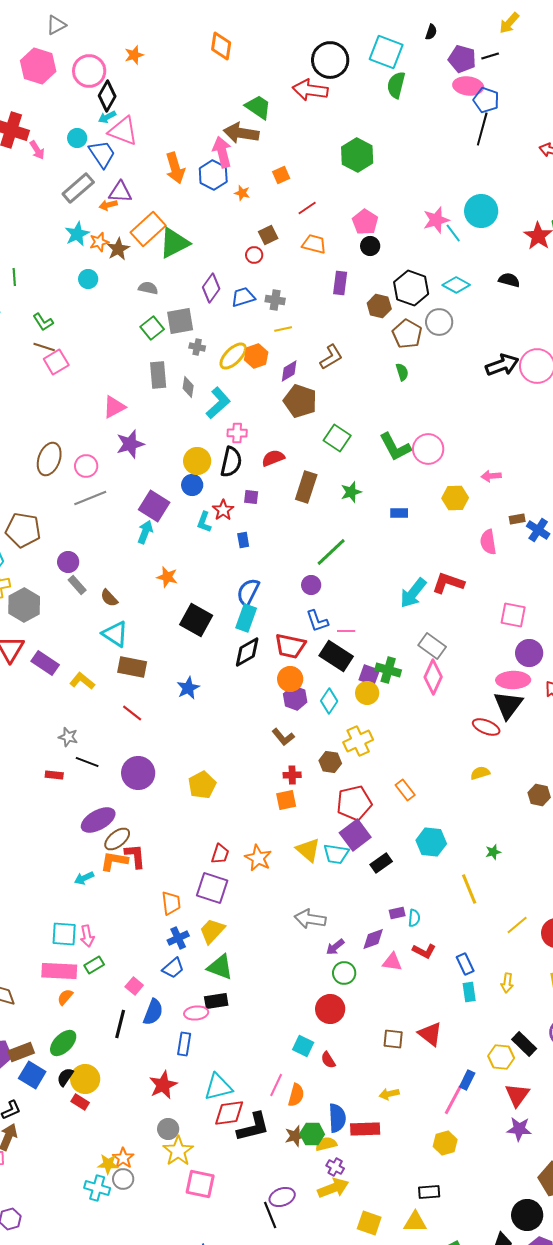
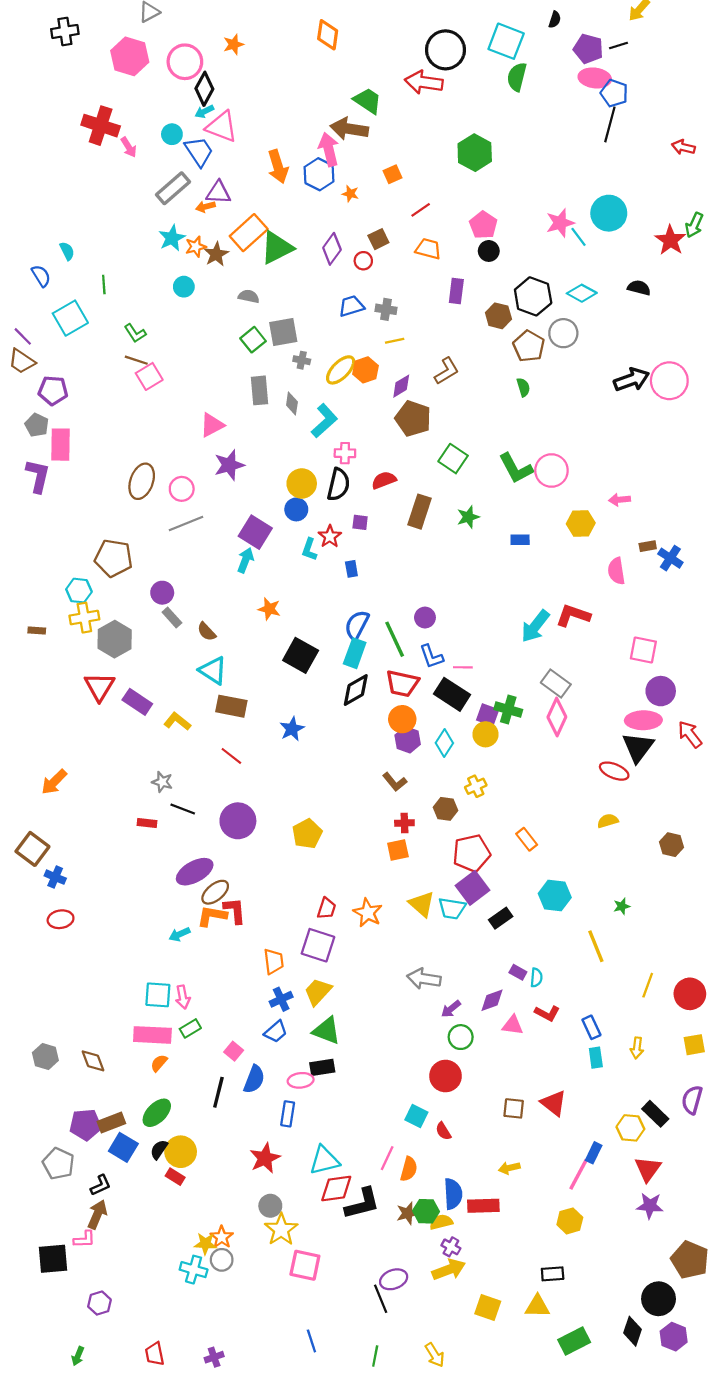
purple diamond: (211, 288) -> (332, 249), moved
green line: (331, 552) -> (395, 639), moved, turned -72
yellow cross: (358, 741) -> (476, 786), size x0.7
purple rectangle: (397, 913) -> (518, 972), turned 42
yellow line: (517, 925) -> (648, 985), turned -30

